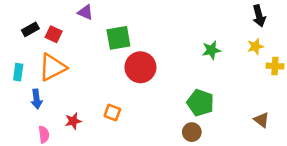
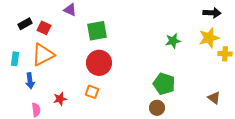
black arrow: (259, 16) -> (212, 13), turned -72
yellow star: (255, 46) -> (209, 38), size x1.5
red circle: (140, 67) -> (99, 63), moved

